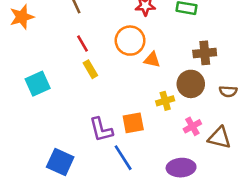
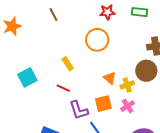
red line: (82, 43) -> (63, 88), moved, turned -32
orange triangle: (152, 60) -> (110, 78), moved, turned 32
pink cross: (192, 126) -> (128, 106), moved

